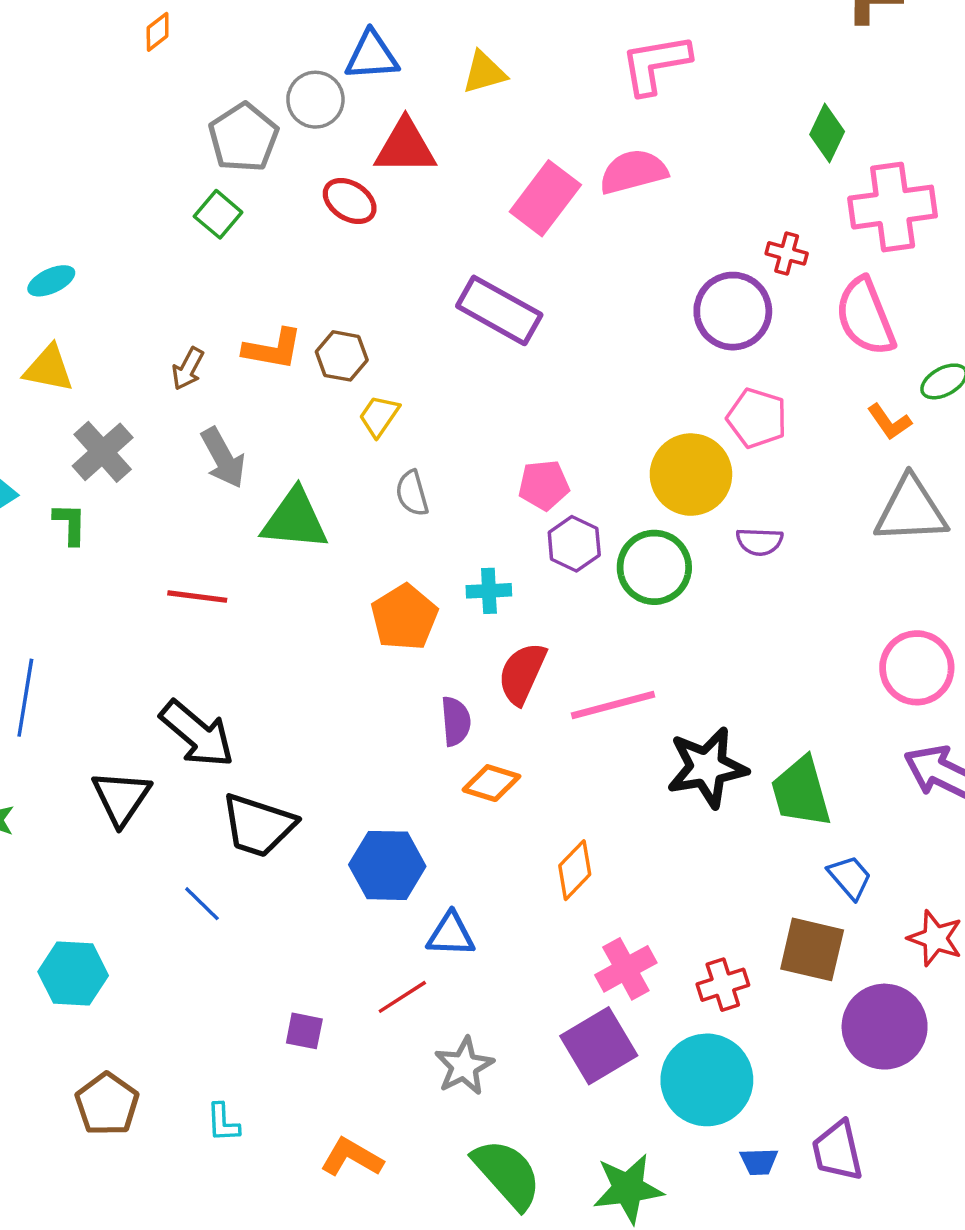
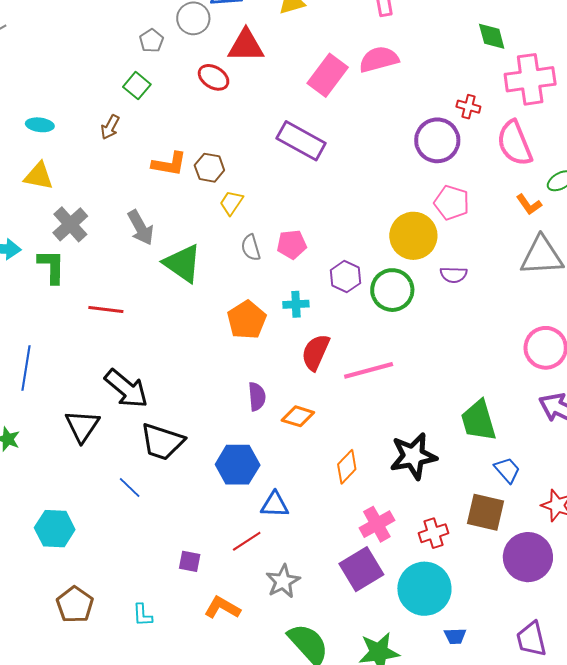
green diamond: (827, 133) -> (492, 36), turned -40
gray pentagon: (243, 137) -> (151, 41), size x0.6
cyan ellipse: (51, 281) -> (40, 125), turned 32
brown arrow: (188, 369) -> (110, 127), moved
pink pentagon: (544, 485) -> (292, 244), moved
green triangle: (295, 520) -> (183, 263), turned 30
green L-shape: (70, 524) -> (52, 266), size x1.4
red line: (197, 597) -> (106, 310), moved
purple semicircle: (456, 721) -> (257, 396), moved
black star: (707, 767) -> (413, 456), moved
purple trapezoid: (837, 1151) -> (531, 639), moved
orange L-shape: (352, 1157) -> (222, 608), moved

